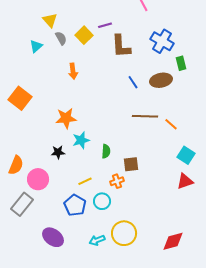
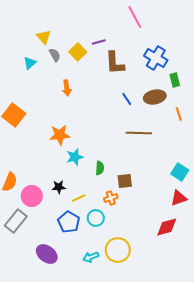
orange line: (171, 124) -> (179, 114), moved, turned 32
black star: (58, 152) -> (59, 187), moved
red diamond: (173, 241) -> (167, 227), moved

